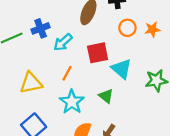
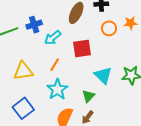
orange star: (152, 29) -> (131, 23), moved
cyan triangle: (121, 69) -> (103, 75), moved
green triangle: (106, 96) -> (88, 96), moved, turned 32

